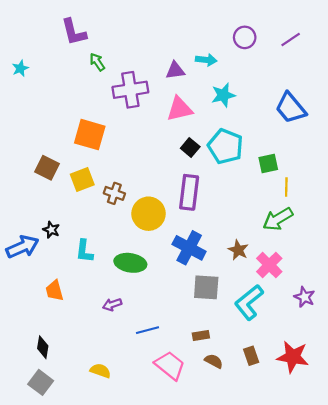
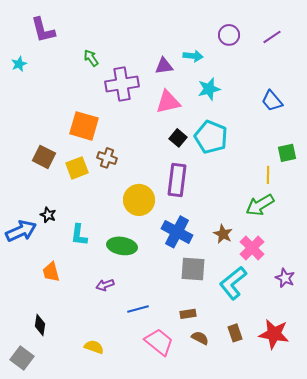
purple L-shape: (74, 32) -> (43, 30), moved
blue trapezoid: (291, 108) -> (272, 101), size x0.7
green square: (268, 163) -> (287, 153), moved
brown cross: (114, 193) -> (107, 158), moved
gray square: (41, 382) -> (22, 358), moved

